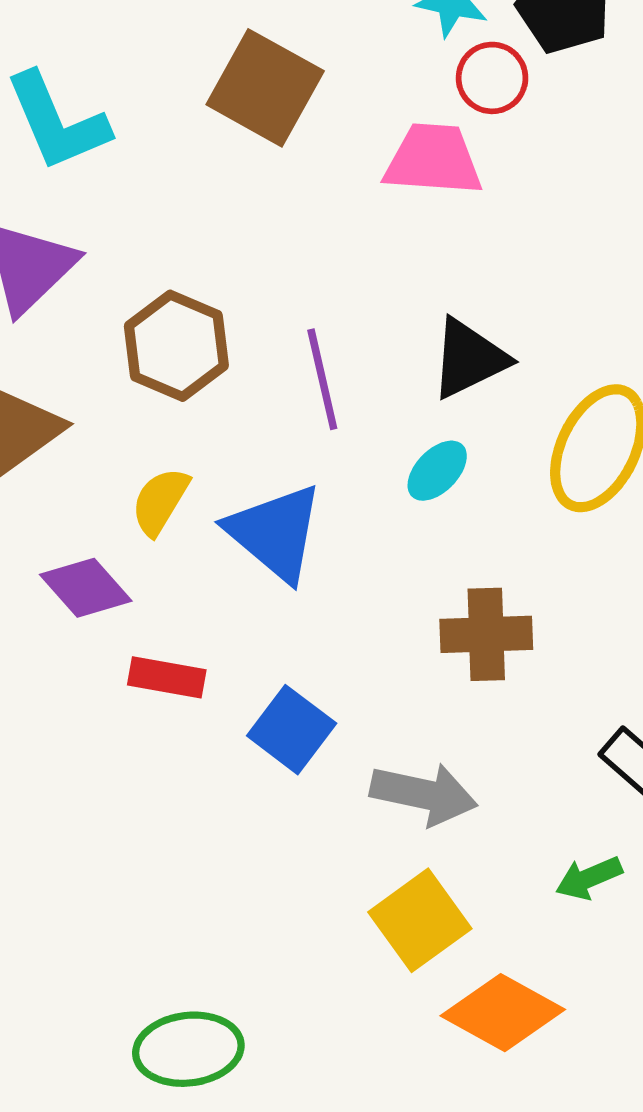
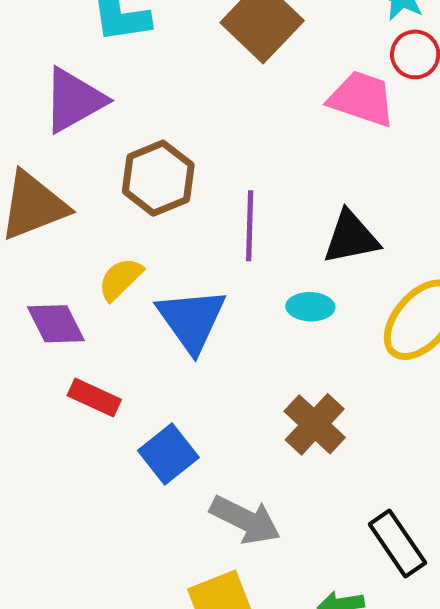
cyan ellipse: (437, 471) -> (310, 307), turned 33
brown cross: (486, 634) -> (315, 424), turned 30

